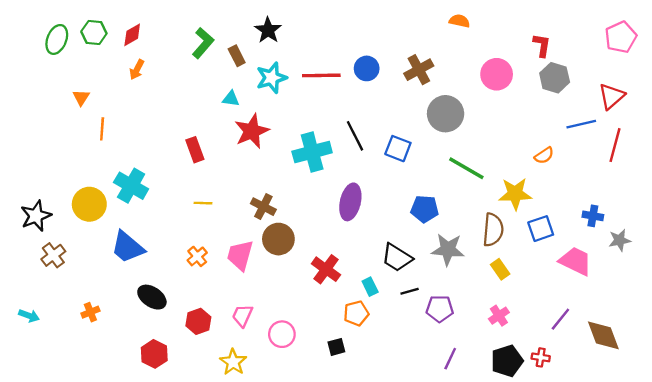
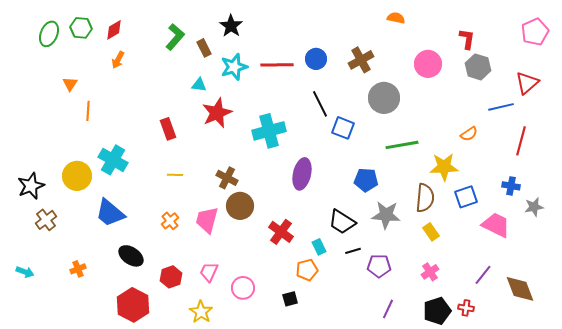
black line: (355, 136) -> (320, 104), moved
red line: (615, 145) -> (521, 141), moved
green line: (466, 168) -> (402, 145), turned -40
red hexagon: (154, 354) -> (133, 305), size x1.4

